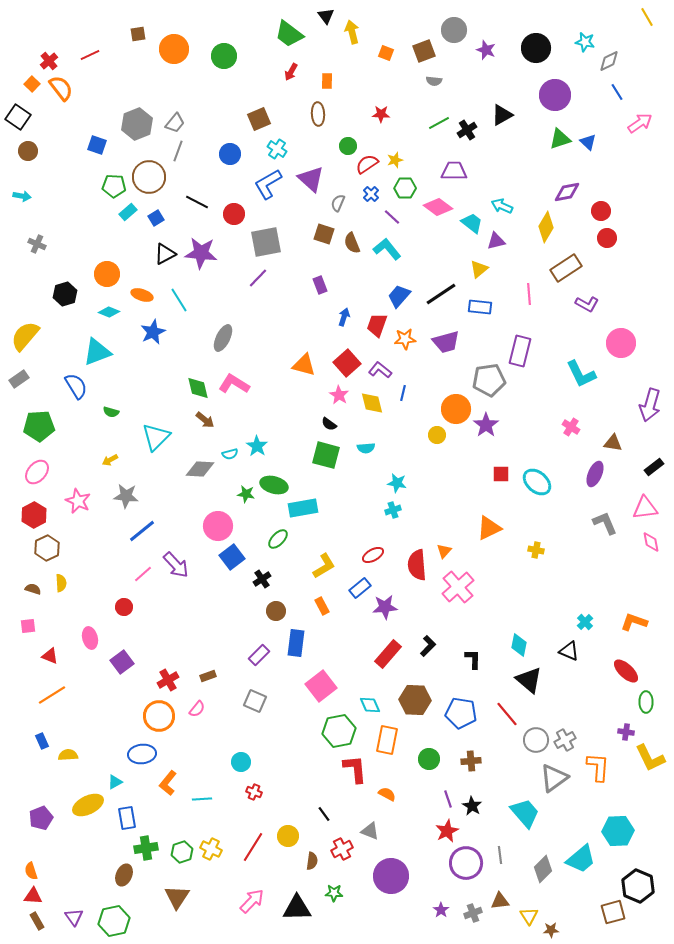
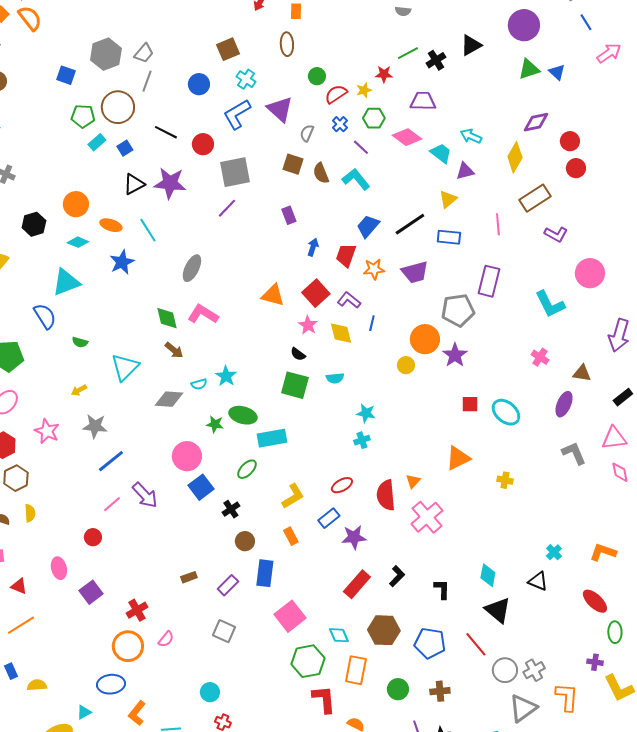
red star: (381, 114) -> (384, 74), moved
brown rectangle: (208, 676) -> (189, 577), moved

